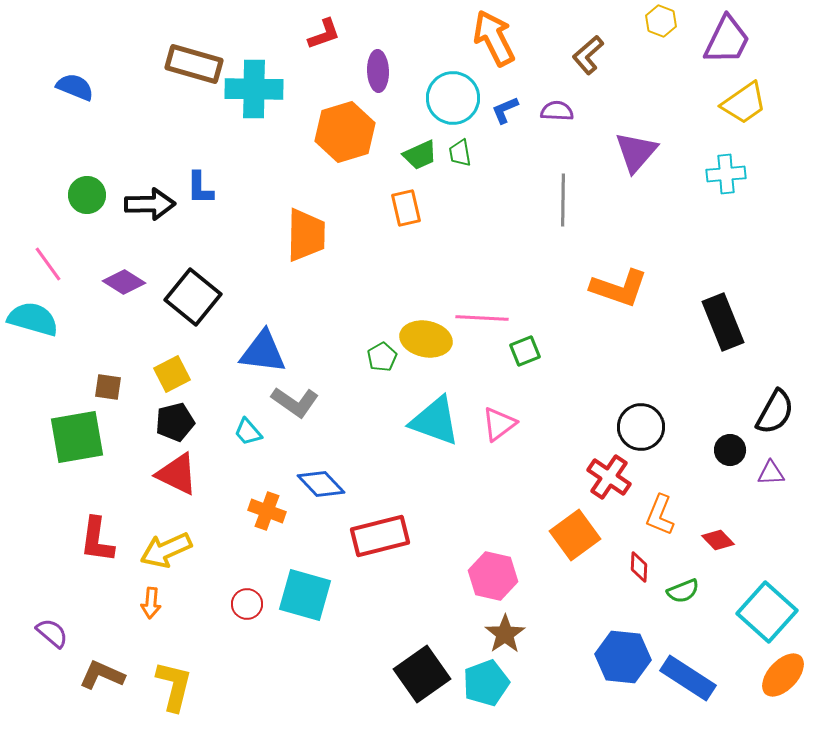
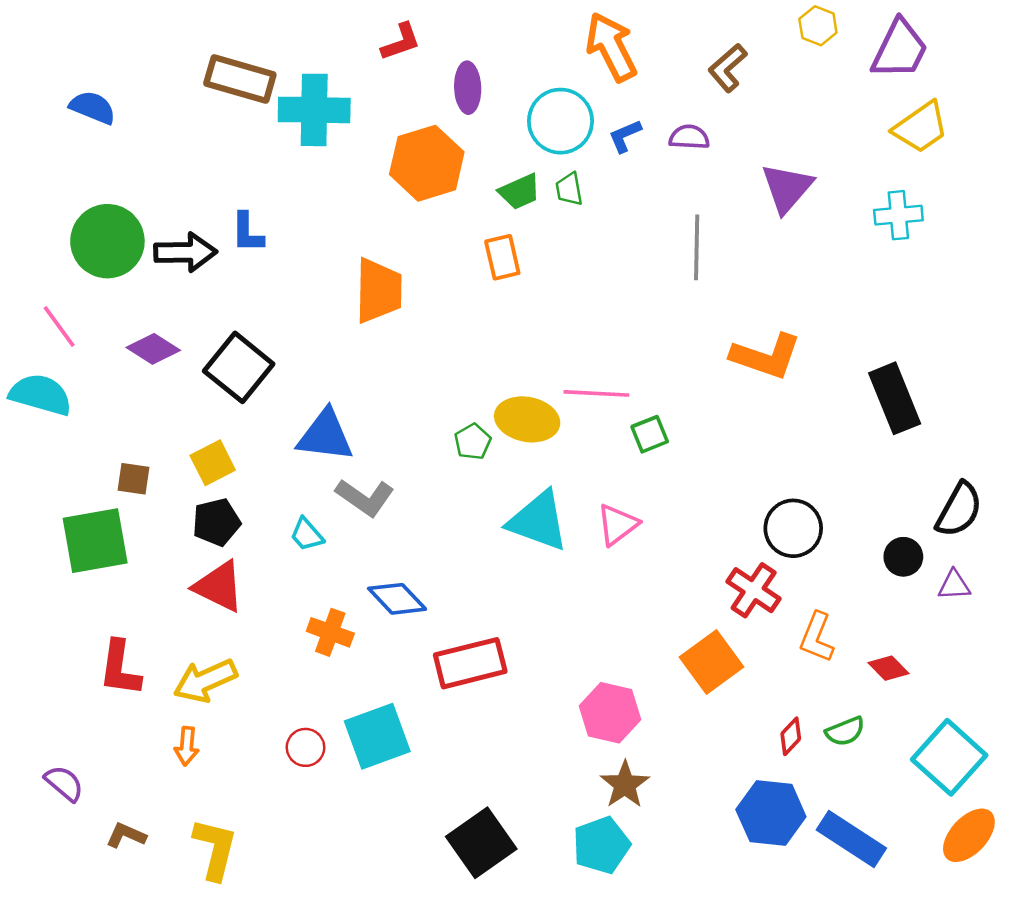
green circle: (87, 195) -> (107, 241), size x1.6
red diamond: (639, 567) -> (791, 736), moved, turned 40
cyan square: (305, 595) -> (377, 736), turned -36
black square: (422, 674) -> (481, 843), moved
brown L-shape: (102, 675) -> (126, 835), size x0.7

